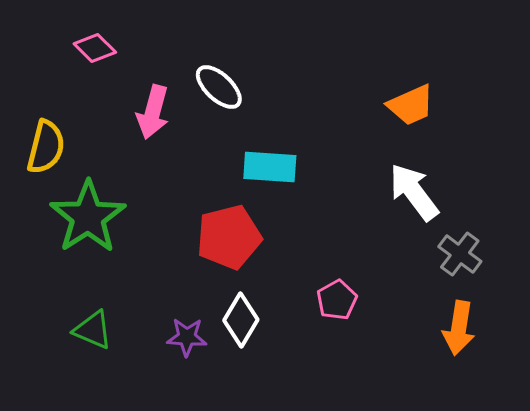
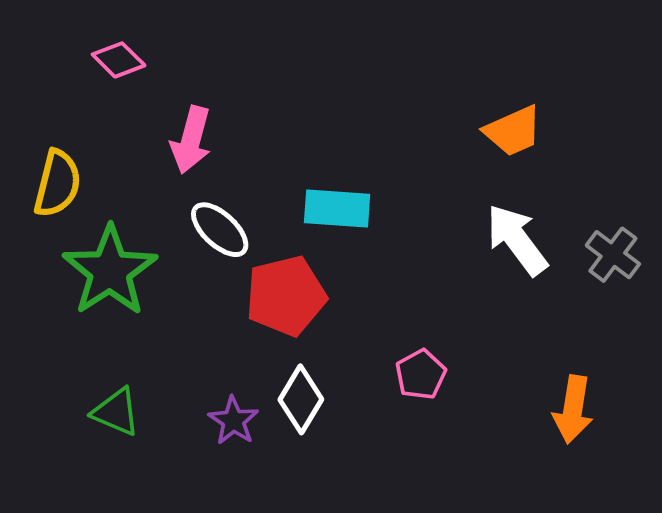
white ellipse: (219, 87) -> (220, 230), moved
gray cross: (460, 254) -> (613, 255), moved
purple star: (187, 337) -> (233, 421), turned 30

